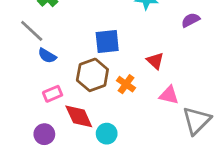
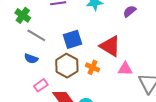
gray line: (32, 31) -> (36, 35), moved
red triangle: (155, 61) -> (110, 46), size x1.6

